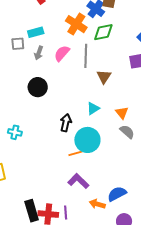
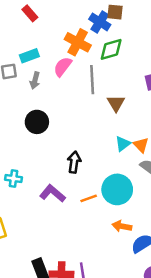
pink semicircle: (62, 53) -> (63, 67), moved
cyan triangle: (93, 108) -> (123, 144), moved
cyan circle: (87, 140) -> (117, 189), moved
purple L-shape: (78, 181) -> (53, 193), moved
orange arrow: (97, 204) -> (122, 226), moved

